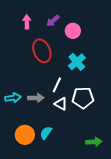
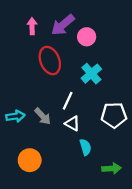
purple arrow: (53, 21) -> (63, 25), size x1.5
gray arrow: (36, 98) -> (43, 116), turned 49
white pentagon: (83, 98) -> (114, 115), moved
cyan semicircle: (46, 133) -> (85, 147), moved, turned 128

